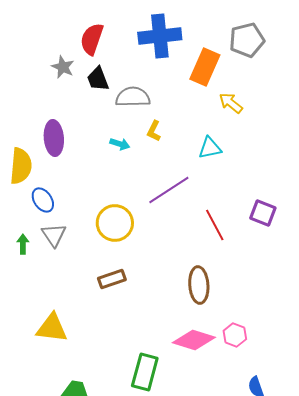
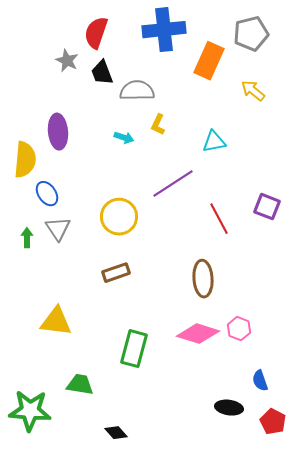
yellow arrow: (231, 103) -> (253, 91), moved
green rectangle: (145, 372) -> (134, 349), moved

